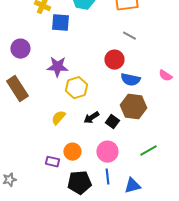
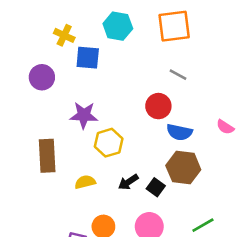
purple circle: (20, 49) -> (42, 77), moved
brown rectangle: (17, 89) -> (47, 156), moved, turned 30
yellow semicircle: (58, 118) -> (85, 182), turned 35

